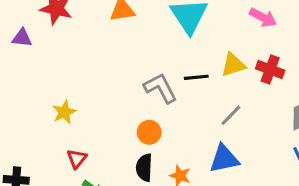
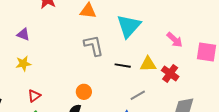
purple triangle: (22, 38) -> (23, 34), moved
gray L-shape: (160, 88) -> (94, 46), moved
yellow star: (64, 112) -> (23, 64), moved

